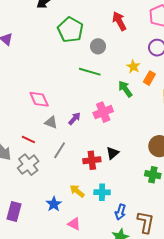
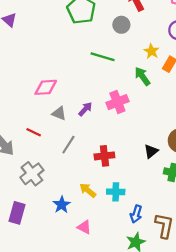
gray circle: (98, 46) -> (121, 25), moved
pink diamond: (39, 99) -> (46, 87), turned -70
black triangle: (113, 153) -> (151, 151), moved
gray cross: (28, 165) -> (32, 174), moved

